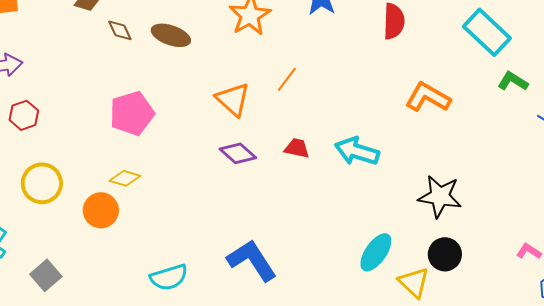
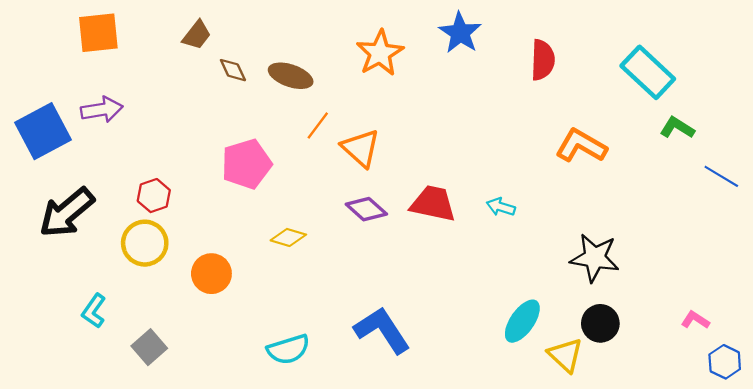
orange line: (287, 79) -> (318, 125), moved
red hexagon: (24, 115) -> (154, 196), moved
red trapezoid: (297, 148) -> (433, 204), size x1.6
cyan arrow: (357, 151) -> (501, 207), size x0.6
yellow diamond: (125, 178) -> (288, 237), moved

